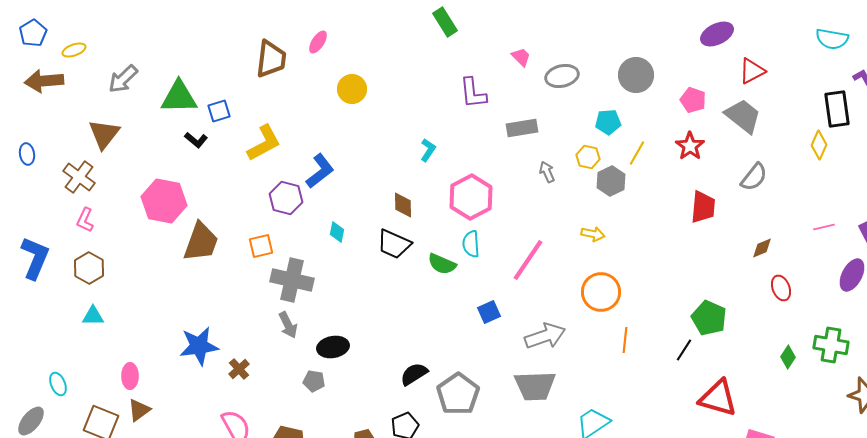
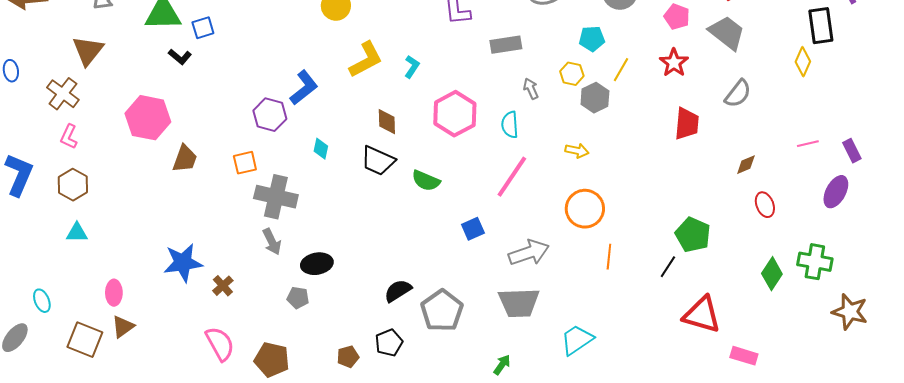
yellow L-shape: (264, 143) -> (366, 60), moved
brown trapezoid: (201, 242) -> (185, 159), size x0.7
cyan semicircle: (471, 244) -> (510, 125), moved
green diamond: (788, 357) -> (772, 274), size x1.4

